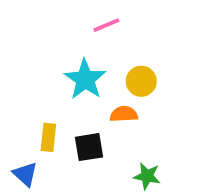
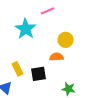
cyan star: (85, 79) -> (26, 29), moved
yellow rectangle: (48, 137) -> (18, 69), turned -32

